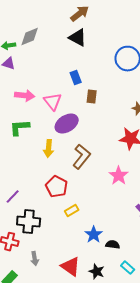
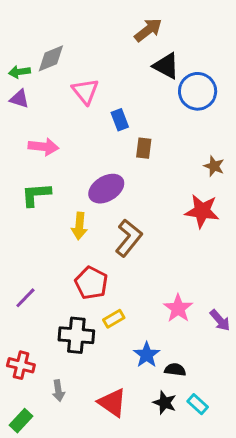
brown arrow: (80, 14) -> (148, 30), moved
black triangle: (78, 38) -> (166, 66), moved
pink triangle: (53, 102) -> (85, 91), moved
pink star: (119, 176) -> (178, 308), moved
black cross: (29, 222) -> (76, 335), moved
black star: (97, 272) -> (165, 403), moved

